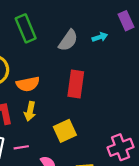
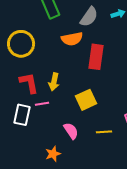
orange semicircle: (28, 84) -> (72, 39), moved
pink line: (21, 147) -> (42, 104), moved

